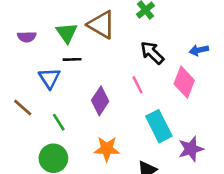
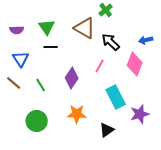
brown triangle: (101, 25) -> (85, 28), moved
blue triangle: (49, 78) -> (21, 59), moved
pink line: (137, 85) -> (100, 66), turned 56
green line: (59, 122) -> (41, 85), moved

